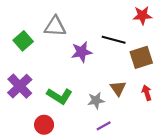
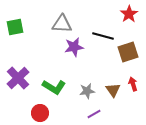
red star: (142, 15) -> (129, 14), turned -30
gray triangle: (55, 26) -> (62, 24), moved
green square: (23, 41) -> (15, 27), moved, turned 30
brown triangle: (118, 88) -> (113, 90), moved

